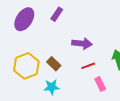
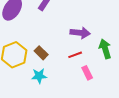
purple arrow: (82, 44) -> (80, 33), moved

